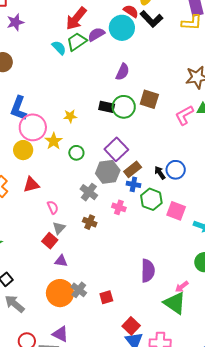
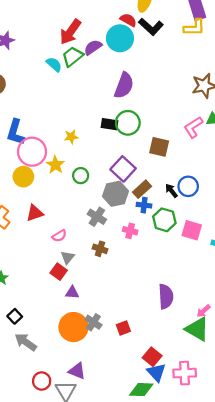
purple semicircle: (123, 72) -> (124, 85), size x1.4
brown square: (149, 99) -> (159, 147), moved
pink semicircle: (53, 207) -> (59, 236), turned 88

